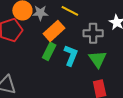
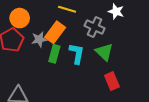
gray star: (40, 13) -> (39, 39), moved
gray cross: (93, 33) -> (95, 27), turned 36

